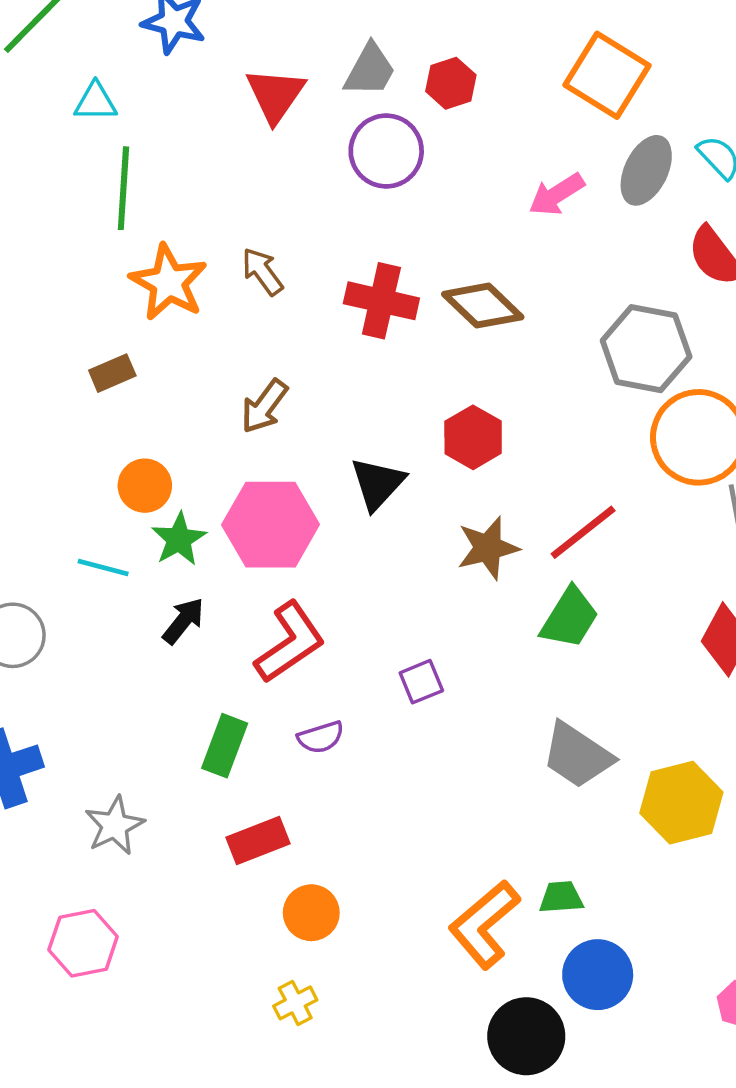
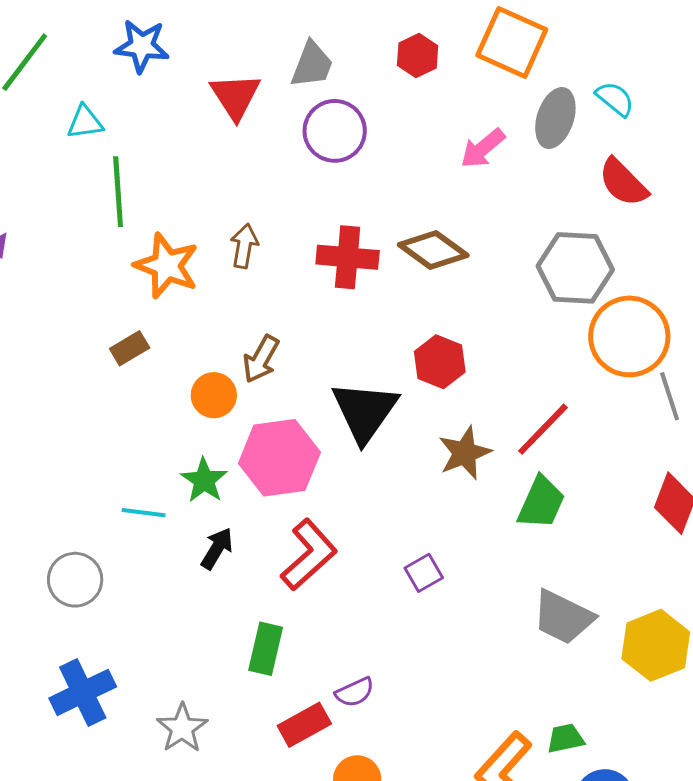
red hexagon: (451, 83) -> (418, 56), moved
brown arrow: (262, 272) -> (244, 246), turned 54
black triangle: (378, 484) -> (365, 411), size x1.4
orange circle: (145, 486) -> (214, 395), moved
purple semicircle: (321, 737) -> (355, 692), moved

